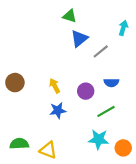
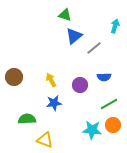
green line: (106, 111) -> (109, 104), moved
green semicircle: (19, 144) -> (27, 119), moved
orange circle: (123, 148) -> (113, 125), moved

